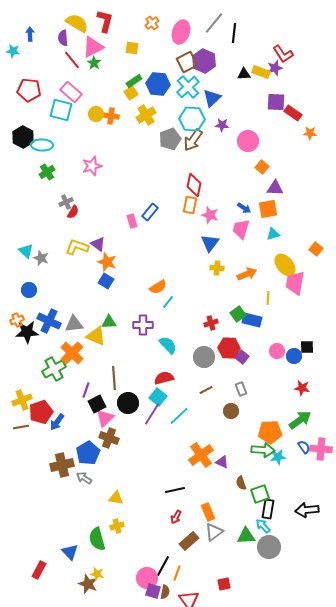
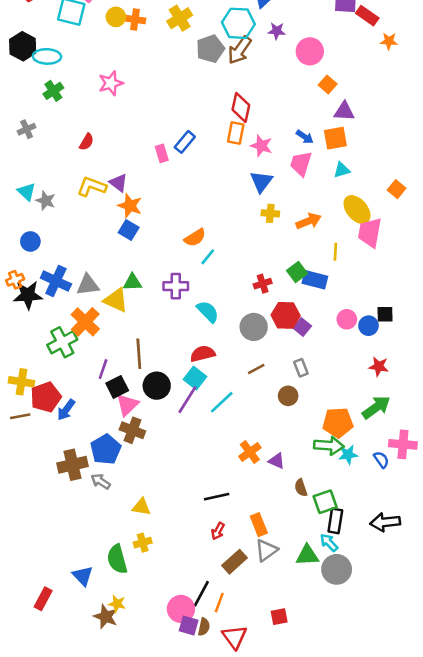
gray cross: (66, 202) -> (27, 129), moved
yellow cross: (22, 400) -> (21, 382), turned 30
blue semicircle: (304, 447) -> (381, 460), moved
orange cross: (201, 455) -> (250, 452), size x0.7

